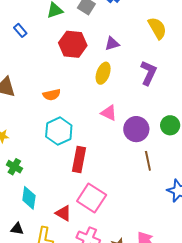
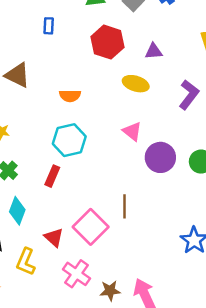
blue rectangle: (20, 30) -> (49, 26), moved, turned 32
yellow ellipse: (103, 73) -> (136, 84), turned 75
red rectangle: (79, 159) -> (52, 176), moved, size x0.7
brown line: (148, 161) -> (124, 206), moved

